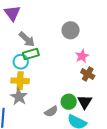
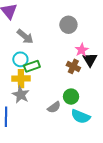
green rectangle: (31, 54) -> (32, 66), moved
brown cross: (88, 74) -> (73, 66), moved
black triangle: (85, 102) -> (90, 60), moved

